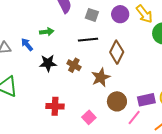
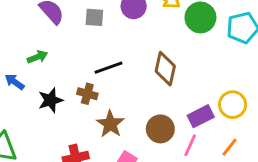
black line: (88, 40) -> (109, 68), moved
brown diamond: (117, 52) -> (165, 69), moved
brown star: (101, 77) -> (110, 124), moved

